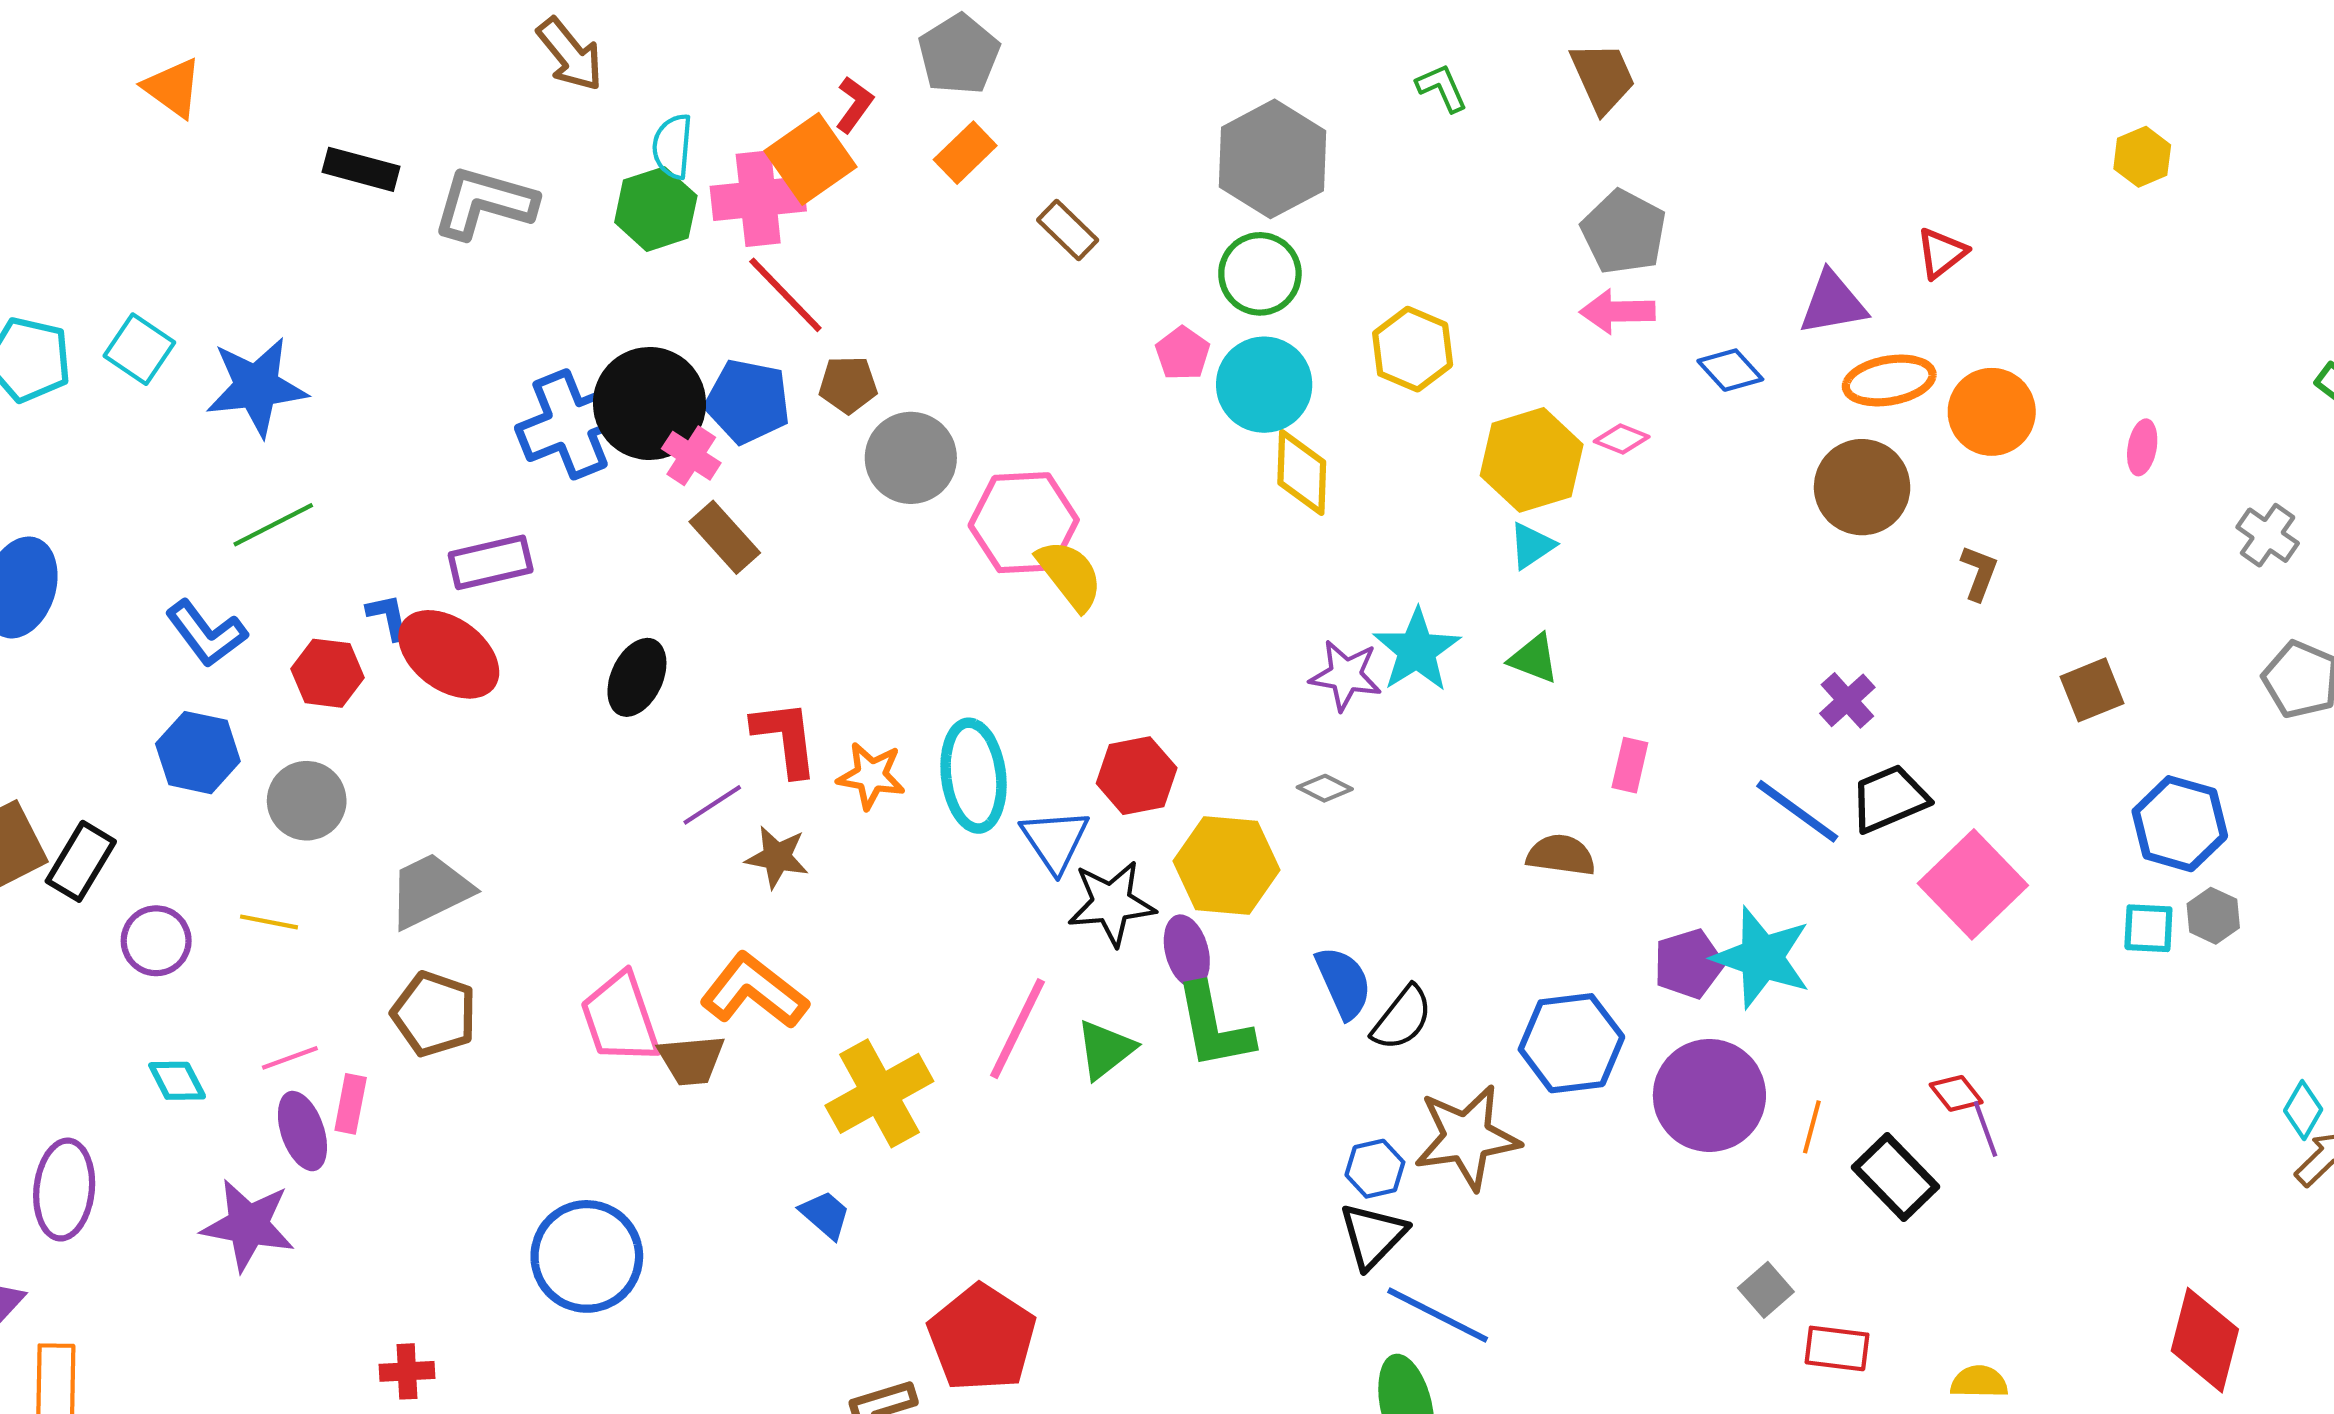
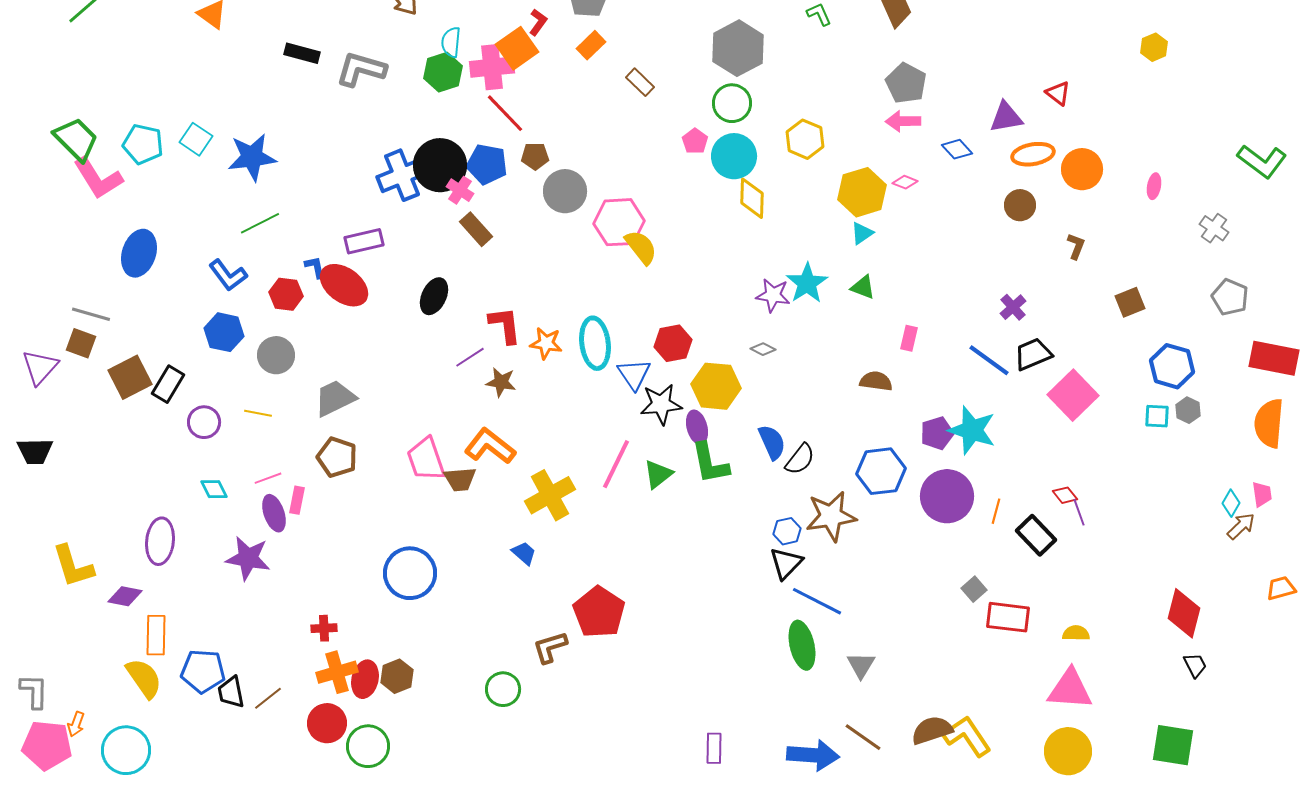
red triangle: (1941, 253) -> (1058, 93), turned -44
brown circle: (1862, 487) -> (1020, 205), size x0.7
red rectangle: (1837, 1348) -> (1008, 617), size x1.4

